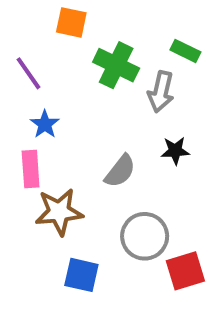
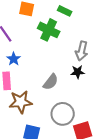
green rectangle: (185, 51) -> (65, 11), moved
gray arrow: (161, 92) -> (82, 51), moved

